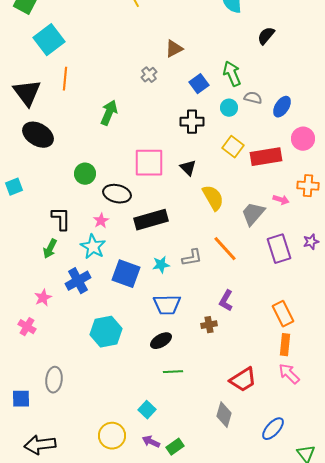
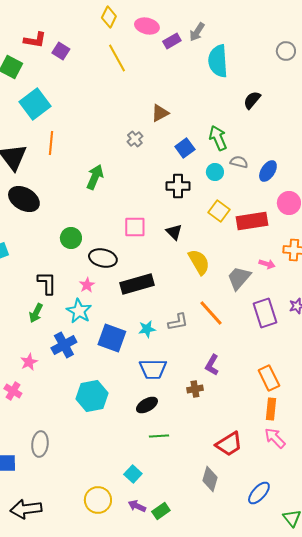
pink square: (149, 163) -> (135, 227), size x0.7

